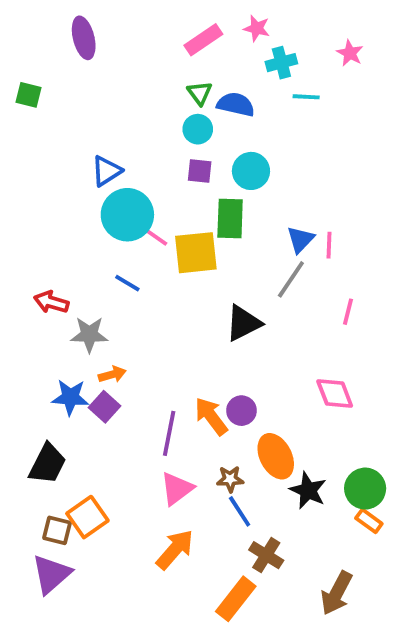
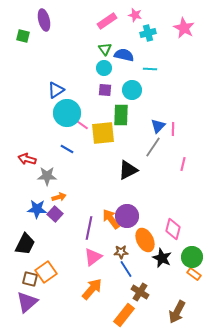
pink star: (350, 53) -> (184, 28), size x1.5
green square: (28, 95) -> (23, 36), moved
cyan line: (306, 97) -> (150, 69), moved
pink diamond: (335, 393) -> (173, 229), moved, turned 35
purple circle: (241, 411) -> (127, 216), size x1.5

